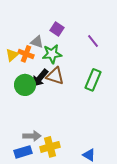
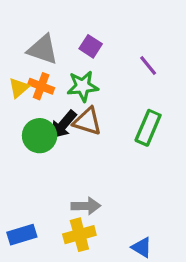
gray triangle: (37, 42) -> (43, 49), moved, size x1.5
gray arrow: (32, 136) -> (86, 206), moved
blue rectangle: (23, 152) -> (22, 235), moved

